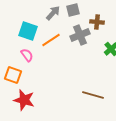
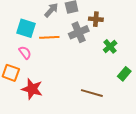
orange line: (51, 40) -> (49, 37), turned 30
red star: (24, 100) -> (32, 89), moved

